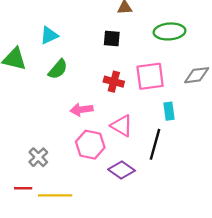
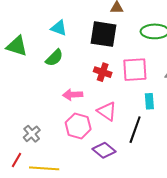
cyan triangle: (49, 35) -> (59, 28), moved, turned 42
black square: (112, 38) -> (104, 34), size x1.8
red line: (23, 188) -> (16, 160), turned -63

